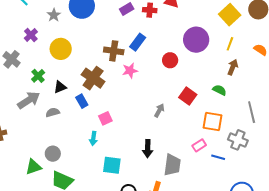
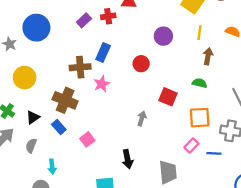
purple circle: (196, 40) -> (163, 36), size x0.7
gray semicircle: (53, 112) -> (31, 146), turned -40
cyan arrow: (93, 138) -> (52, 167), moved
black arrow: (148, 149) -> (128, 159), moved

